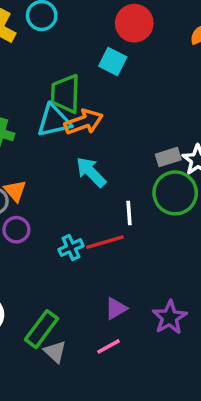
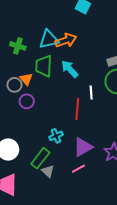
green trapezoid: (65, 94) -> (44, 66), moved
red line: (105, 242) -> (77, 109), turned -70
cyan cross: (71, 248) -> (56, 136), moved
purple triangle: (116, 308) -> (83, 147), size x1.5

